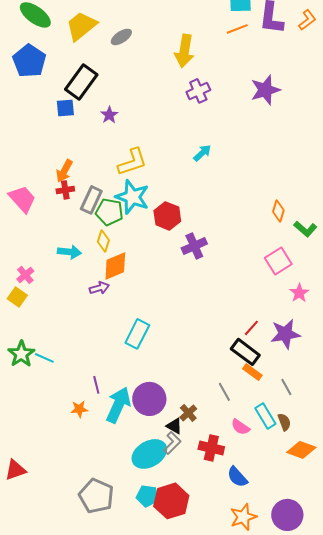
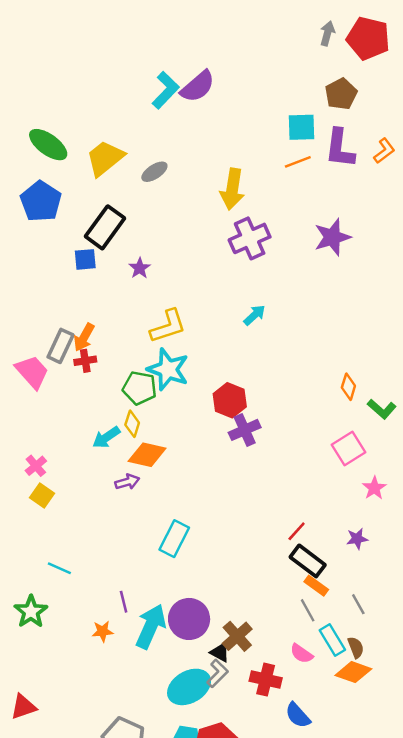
purple cross: (198, 91) -> (250, 238), size x1.4
gray rectangle: (91, 200) -> (61, 346), moved
red hexagon: (167, 216) -> (230, 400), moved
cyan arrow: (69, 252) -> (106, 437), moved, turned 140
orange diamond: (115, 266) -> (147, 455), turned 36
yellow square: (17, 297) -> (42, 495), moved
red line: (251, 328) -> (297, 531), moved
purple star: (285, 334) -> (357, 539), size x0.6
green star: (21, 354) -> (31, 612), moved
gray line: (224, 392) -> (308, 610), moved
brown cross: (188, 413) -> (237, 636), size x1.4
orange diamond: (301, 450) -> (353, 672), moved

